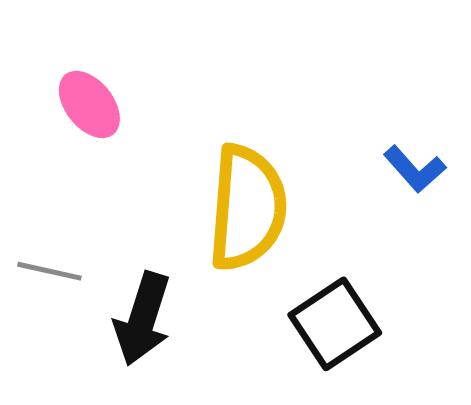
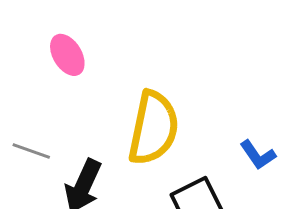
blue L-shape: (415, 169) -> (258, 155), moved

